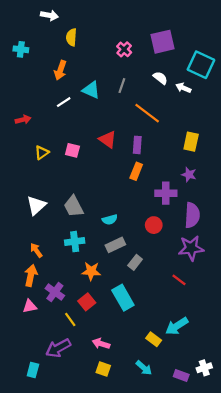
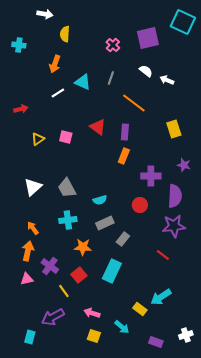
cyan square: (201, 65) -> (183, 22), moved
yellow rectangle: (191, 142) -> (174, 129), turned -30
purple star: (189, 175) -> (184, 165), moved
cyan rectangle: (123, 298) -> (112, 271), turned 55
cyan arrow: (144, 368) -> (122, 327), moved
purple rectangle: (181, 375) -> (156, 342), moved

